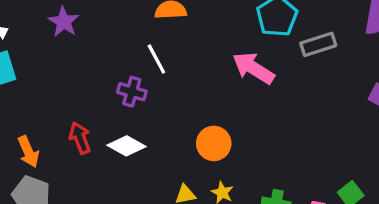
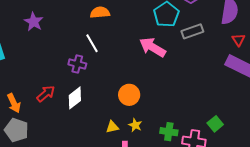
red arrow: (80, 138) -> (46, 94), turned 72
white diamond: (126, 146) -> (75, 98), turned -65

